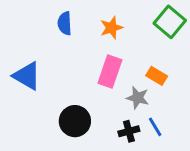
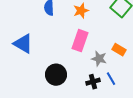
orange rectangle: (157, 76) -> (119, 50), moved

